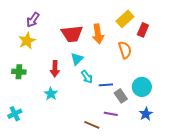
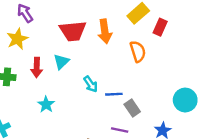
purple arrow: (33, 20) -> (25, 13), turned 112
cyan triangle: (77, 59) -> (61, 62), moved
red arrow: (55, 69) -> (37, 67), moved
cyan circle: (142, 87) -> (185, 100), moved

